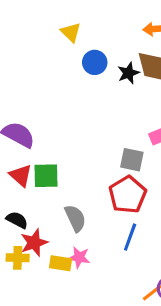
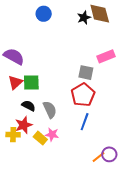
blue circle: (95, 62) -> (44, 14), moved
red triangle: (21, 176) -> (15, 82), turned 35
black semicircle: (17, 220) -> (29, 106), moved
yellow rectangle: (61, 263) -> (40, 138), turned 32

